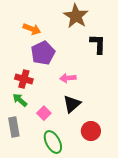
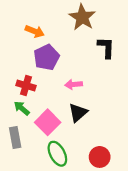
pink square: (44, 113) -> (48, 122), size x1.6
red circle: (91, 131) -> (100, 157), moved

